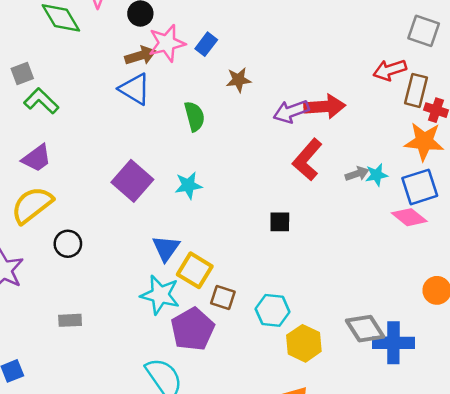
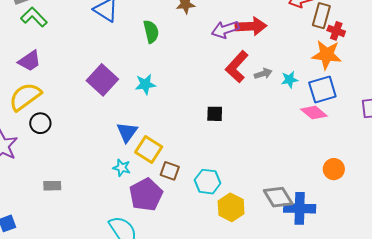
gray arrow: (357, 174) -> (263, 74), moved
black circle: (68, 244) -> (40, 123), moved
cyan star: (160, 295) -> (122, 168), size x0.6

